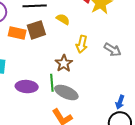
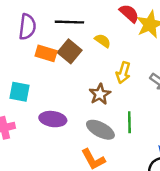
brown square: (36, 30) -> (70, 51), turned -36
green line: (52, 83) -> (129, 122), moved

